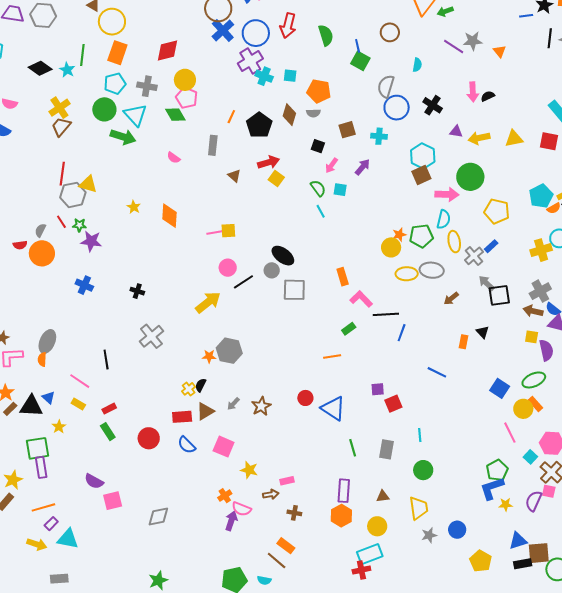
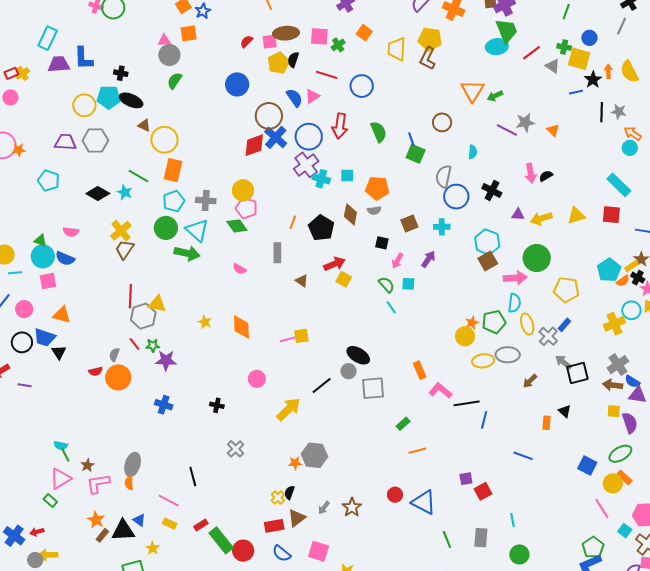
red diamond: (167, 51) -> (254, 145), moved
green line: (82, 55) -> (138, 176), turned -60
pink circle: (228, 268) -> (257, 379), moved
green rectangle: (349, 329) -> (403, 424), moved
gray cross: (151, 336) -> (236, 449), size x0.7
green rectangle: (108, 432) -> (221, 540), moved, size x1.5

